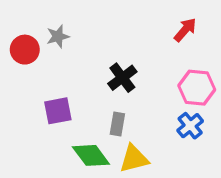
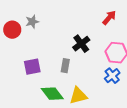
black cross: (122, 78) -> (81, 44), moved
gray rectangle: (117, 124) -> (65, 66), moved

